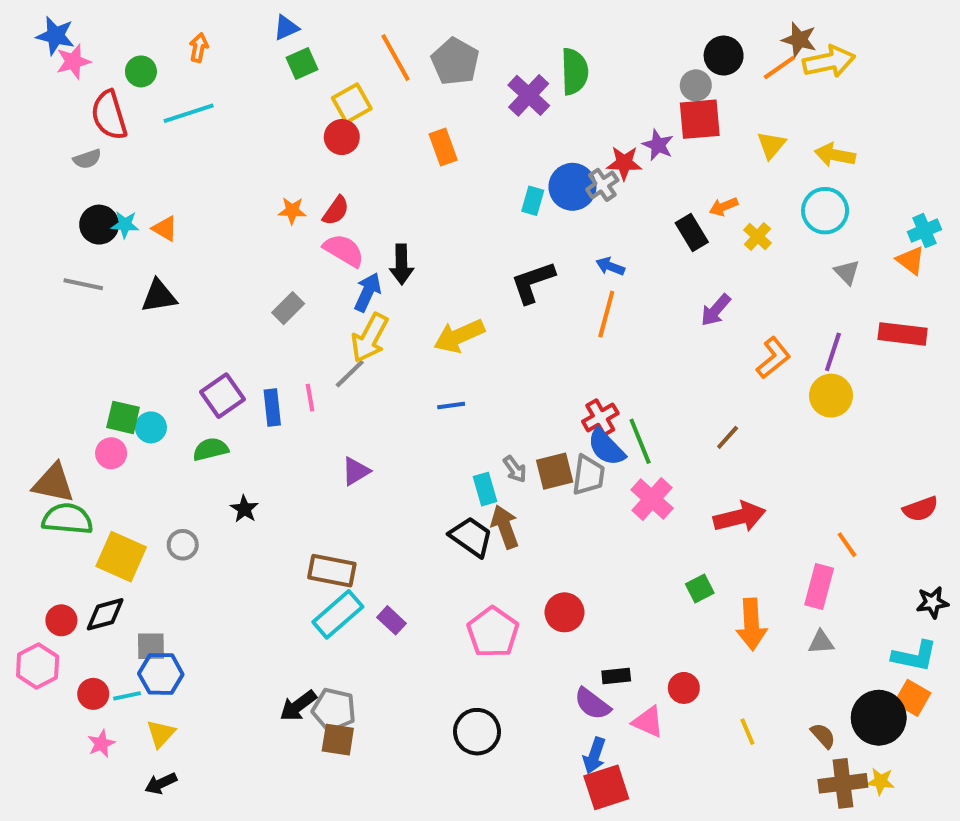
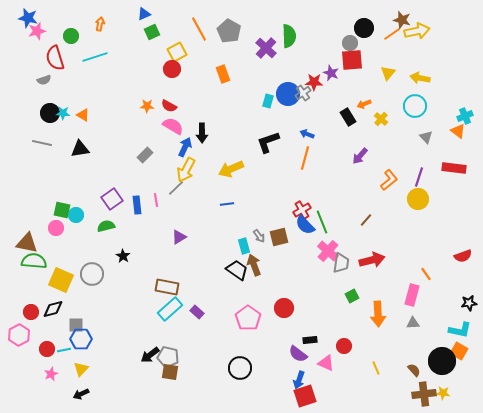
red semicircle: (336, 211) -> (169, 106), turned 84
gray trapezoid: (588, 475) -> (341, 263), moved
gray circle: (183, 545) -> (92, 274), size x1.5

